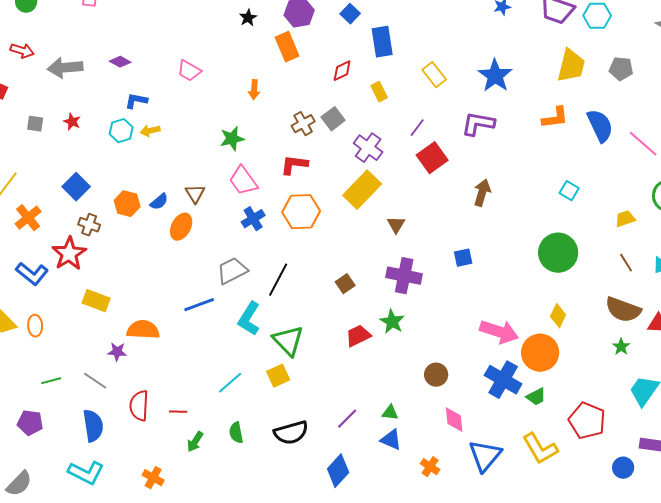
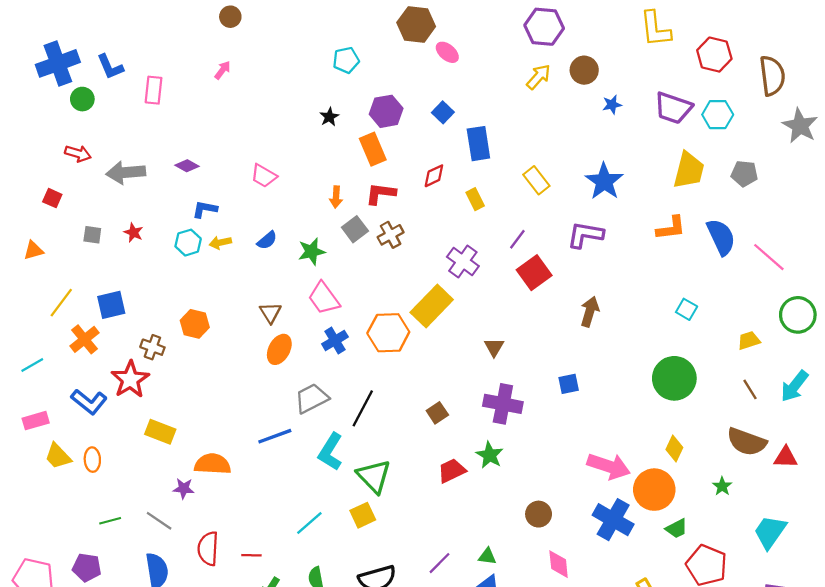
gray square: (333, 119) -> (355, 229), moved
red L-shape: (294, 165) -> (381, 194), moved
blue square: (76, 187) -> (111, 305), moved, turned 32
yellow rectangle: (362, 190) -> (432, 306), moved
blue semicircle: (159, 202) -> (267, 240), moved
orange ellipse: (181, 227) -> (279, 349), moved
green star: (621, 347) -> (722, 486), moved
green trapezoid: (536, 397) -> (677, 529), moved

